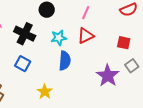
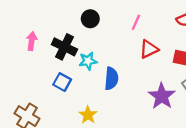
red triangle: (86, 36) -> (149, 49), moved
cyan star: (59, 38) -> (88, 61), moved

